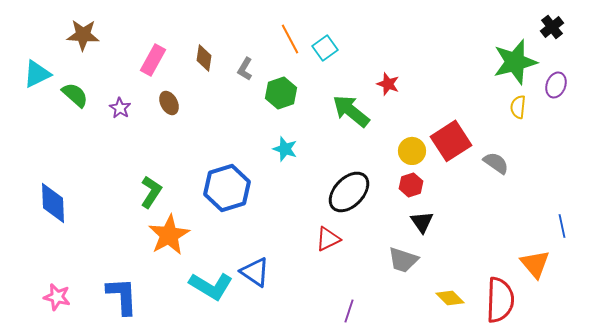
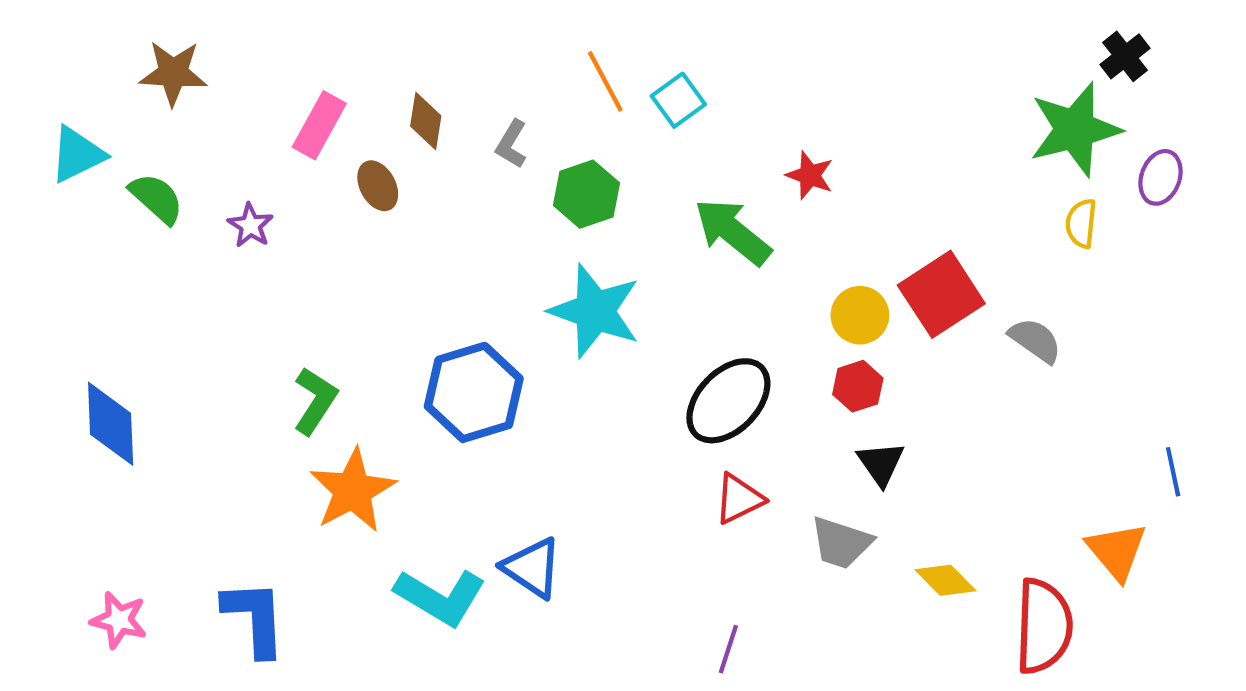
black cross: (552, 27) -> (1125, 56), moved
brown ellipse: (169, 103) -> (378, 186), moved
cyan star: (285, 149) -> (595, 311), size x1.8
red triangle: (328, 239) -> (739, 499), moved
yellow diamond: (450, 298) -> (946, 580), moved

